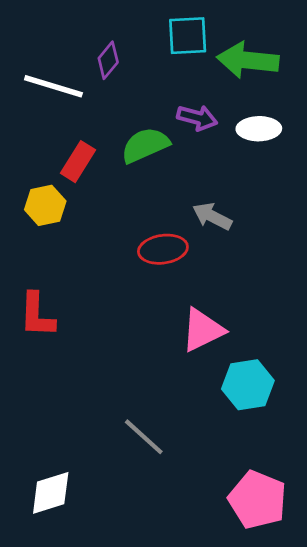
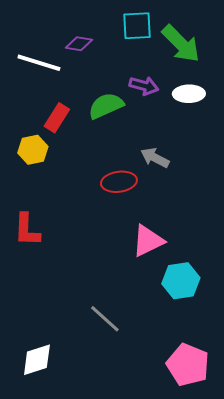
purple diamond: (108, 60) -> (79, 44), turned 60
green arrow: (248, 60) -> (181, 44), turned -141

